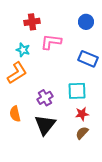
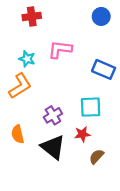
red cross: (32, 22) -> (32, 16), moved
blue circle: (86, 22) -> (101, 16), moved
red star: (82, 114) -> (82, 134), moved
black triangle: (45, 125) -> (53, 147), turned -30

